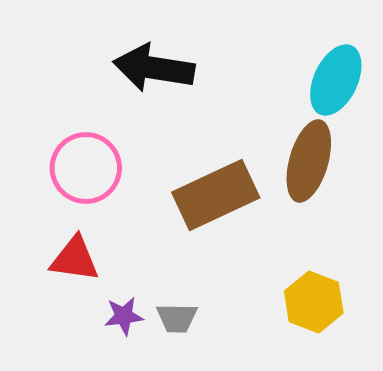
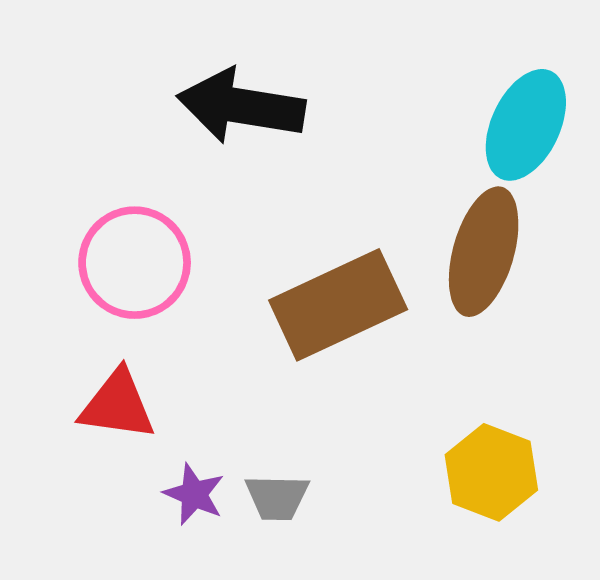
purple star: (124, 316) -> (194, 494), turned 30

